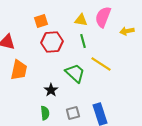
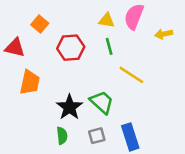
orange square: (41, 21) -> (40, 24), moved, turned -32
green trapezoid: (75, 73) -> (102, 102), moved
black star: (51, 90) -> (69, 107), size x1.5

